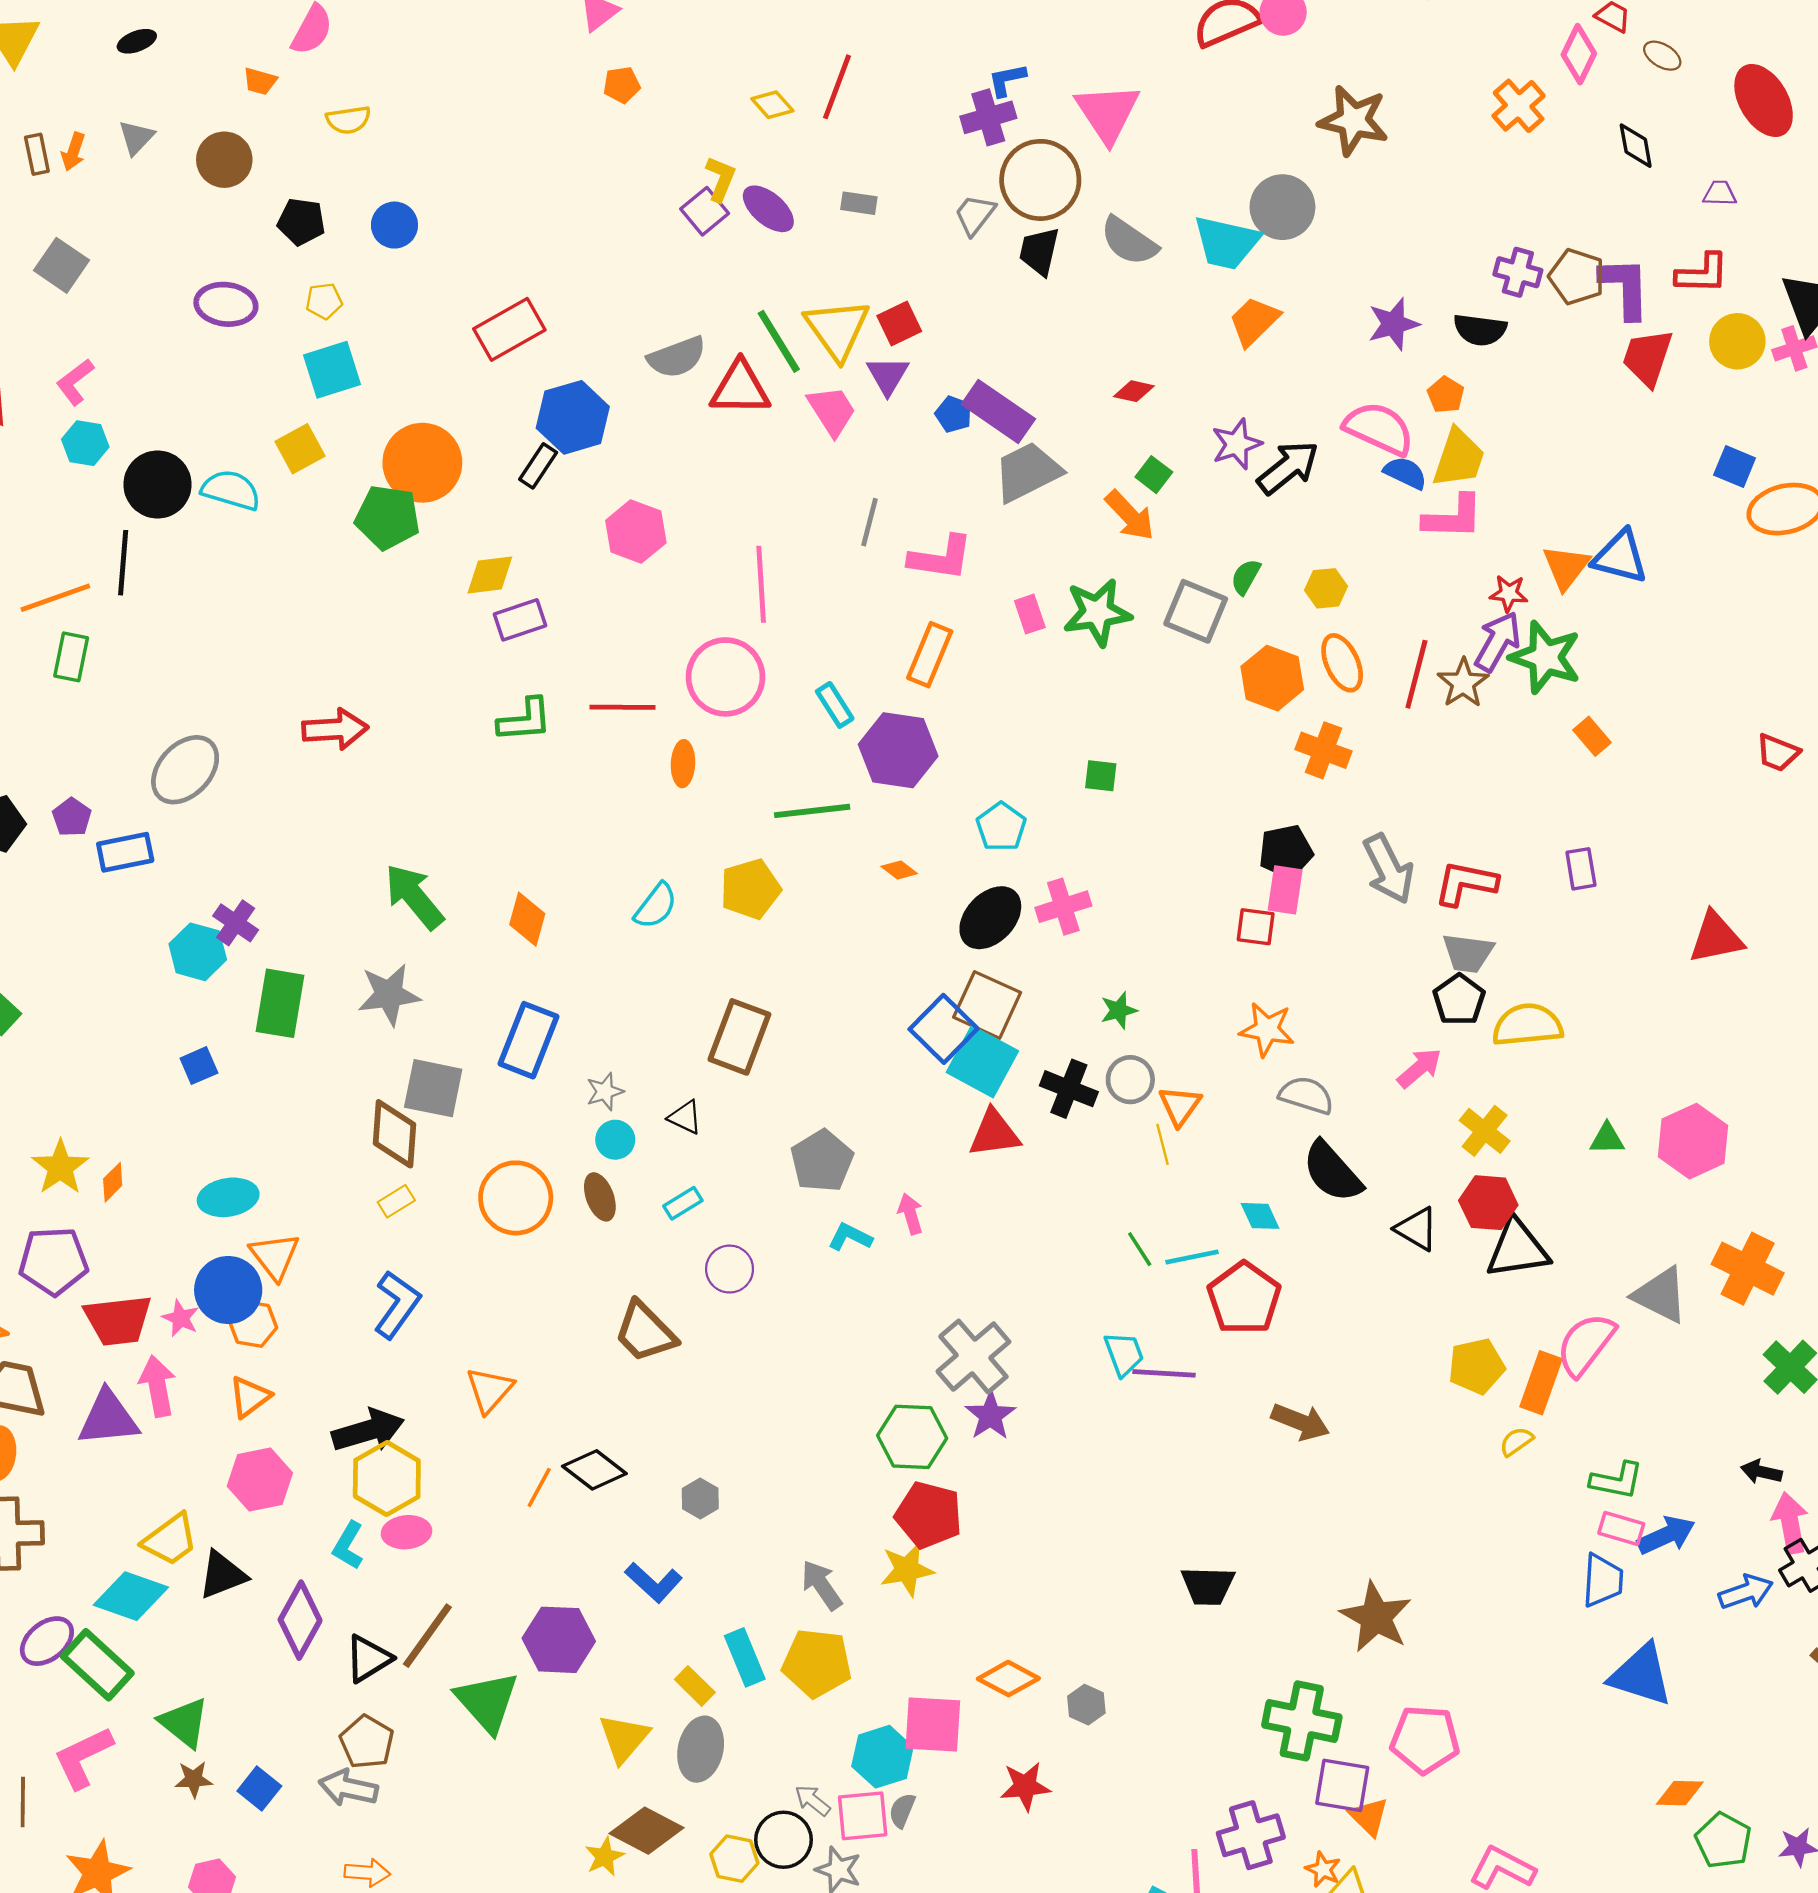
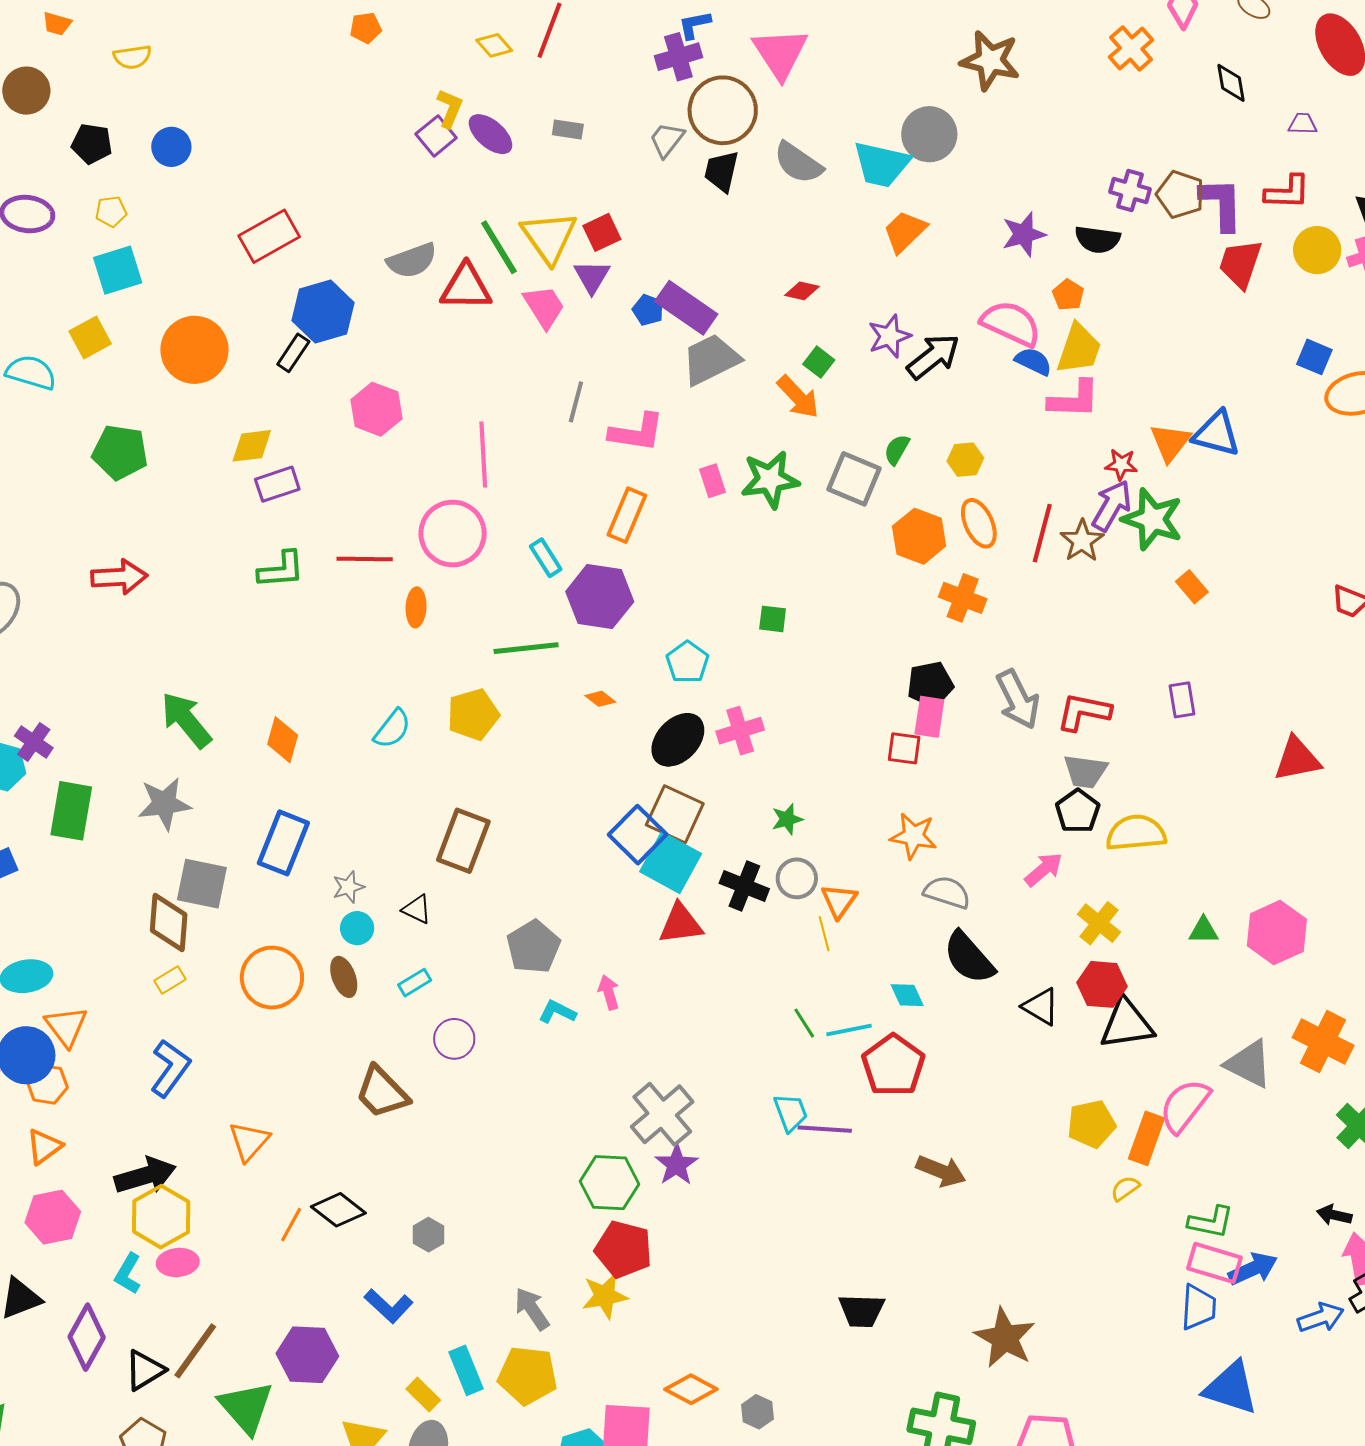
green pentagon: (388, 517) -> (120, 452), moved
pink rectangle: (1621, 1529) -> (1214, 1263), size x1.4

